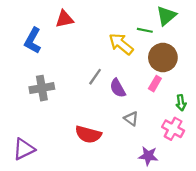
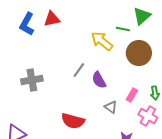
blue L-shape: (33, 41) -> (27, 24), moved
pink rectangle: (155, 84) -> (132, 95), moved

